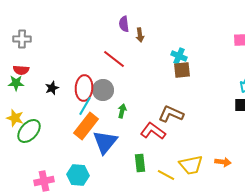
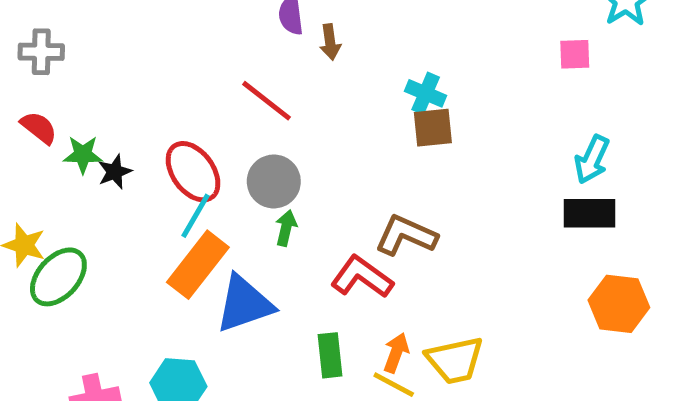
red semicircle: (21, 70) -> (39, 128), turned -147
green star: (16, 83) -> (83, 155), moved
red ellipse: (84, 88) -> (193, 172), turned -40
gray circle: (103, 90) -> (274, 181), moved
blue triangle: (105, 142) -> (244, 304), turned 32
orange arrow: (223, 162) -> (396, 353), moved, turned -77

